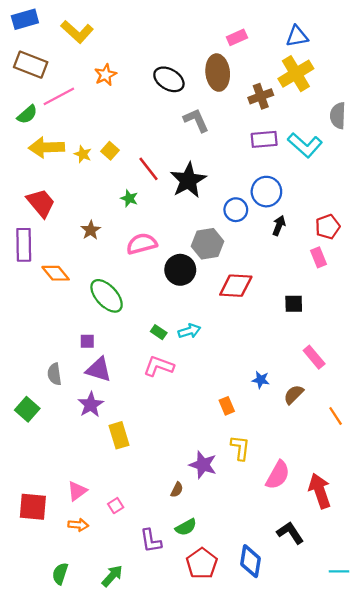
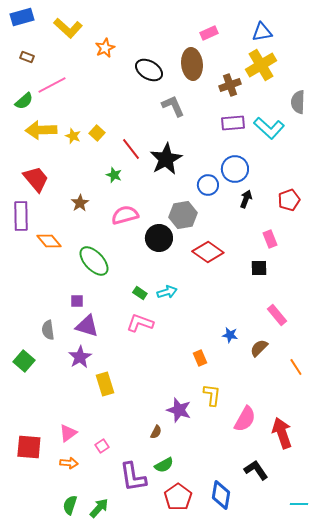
brown rectangle: (31, 65) -> (27, 57), size x0.5
orange star: (105, 75) -> (105, 48), moved
pink rectangle: (319, 257) -> (270, 239), moved
red diamond: (236, 286) -> (208, 252), turned 32
purple L-shape: (151, 541) -> (133, 477), size x1.4
green semicircle: (60, 574) -> (70, 505), moved

